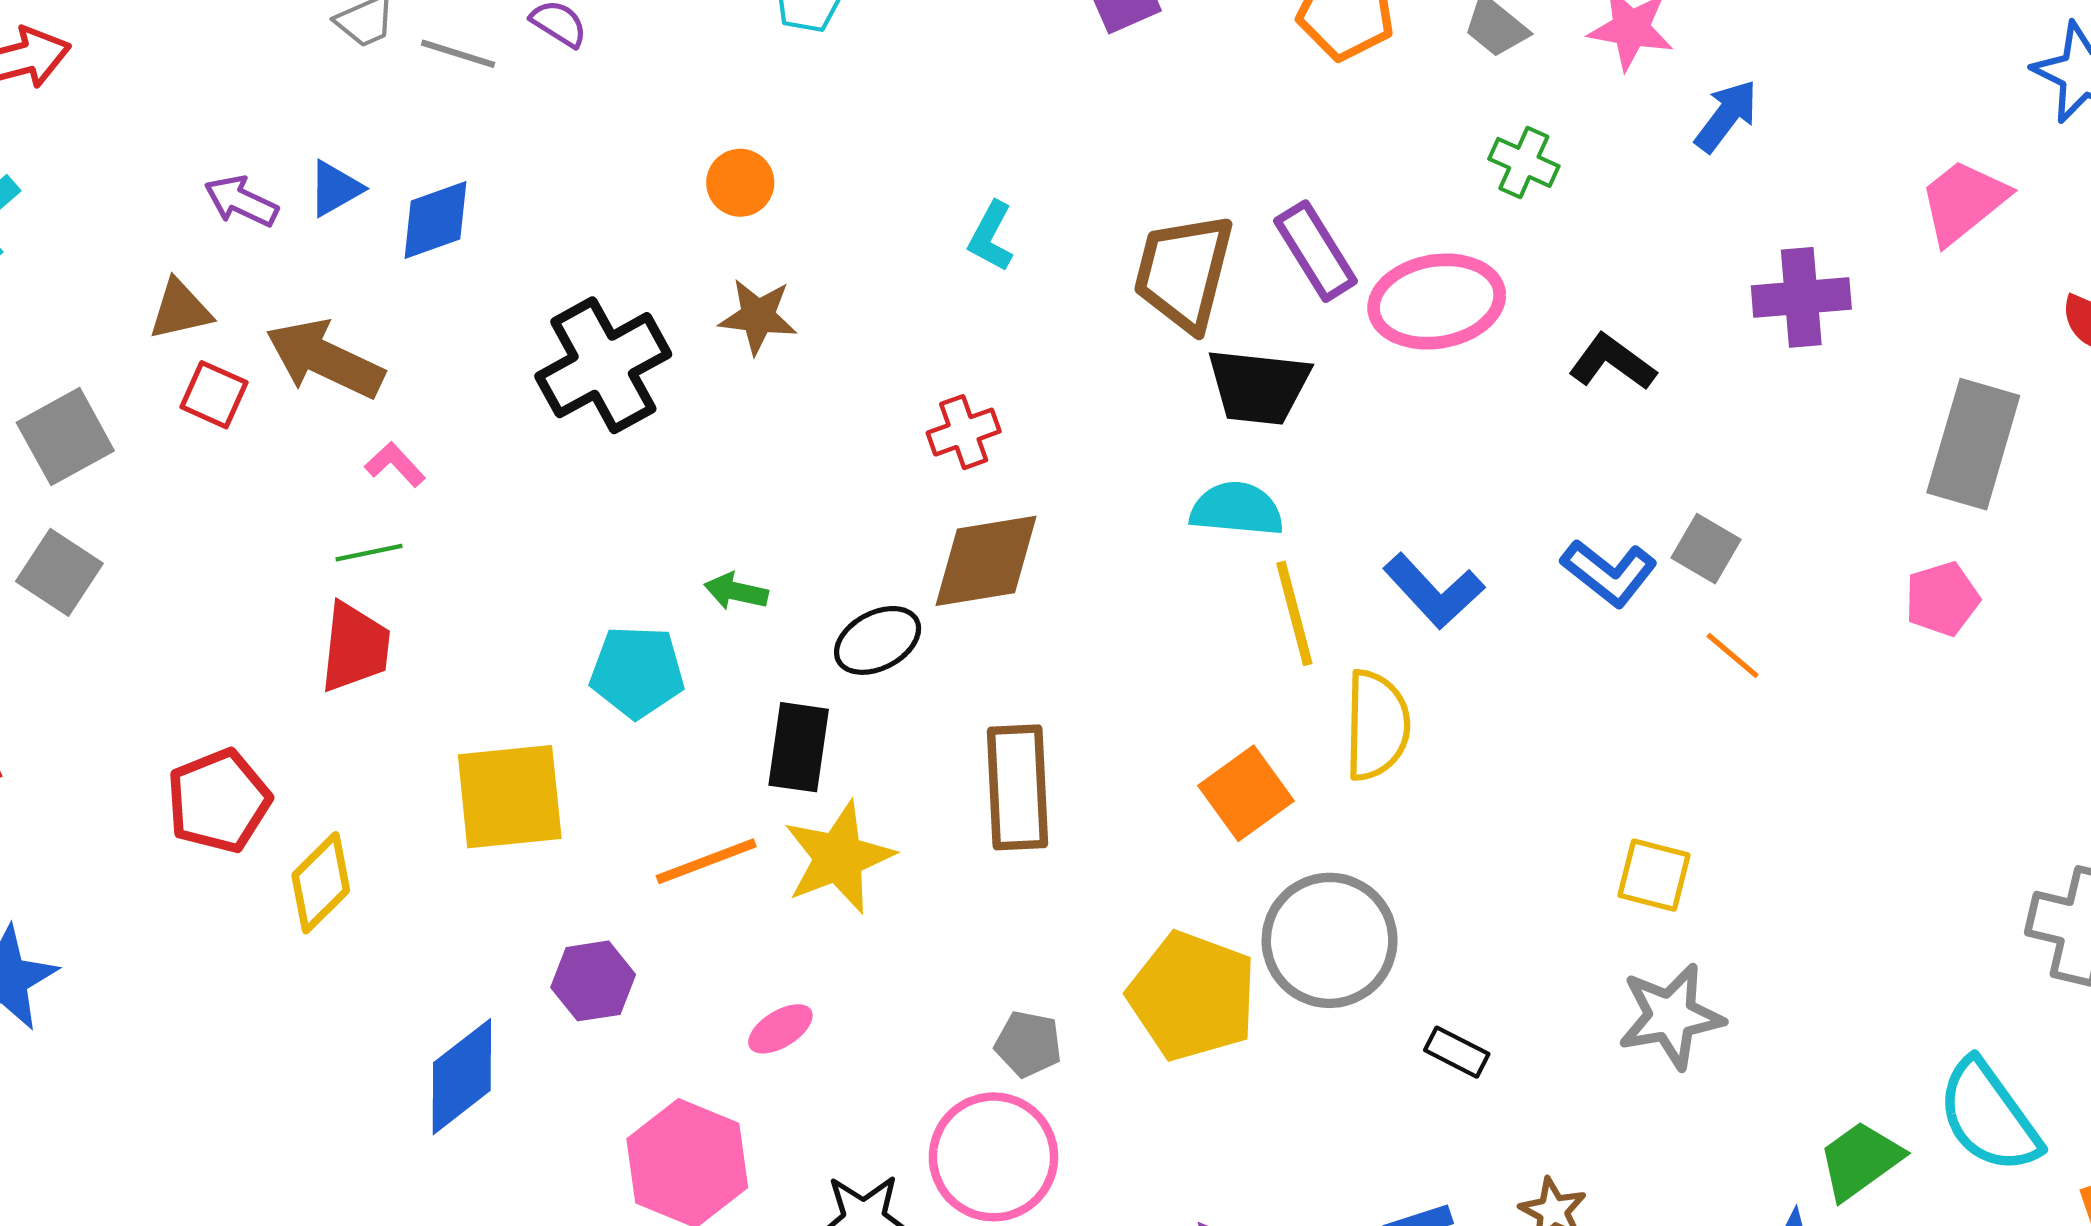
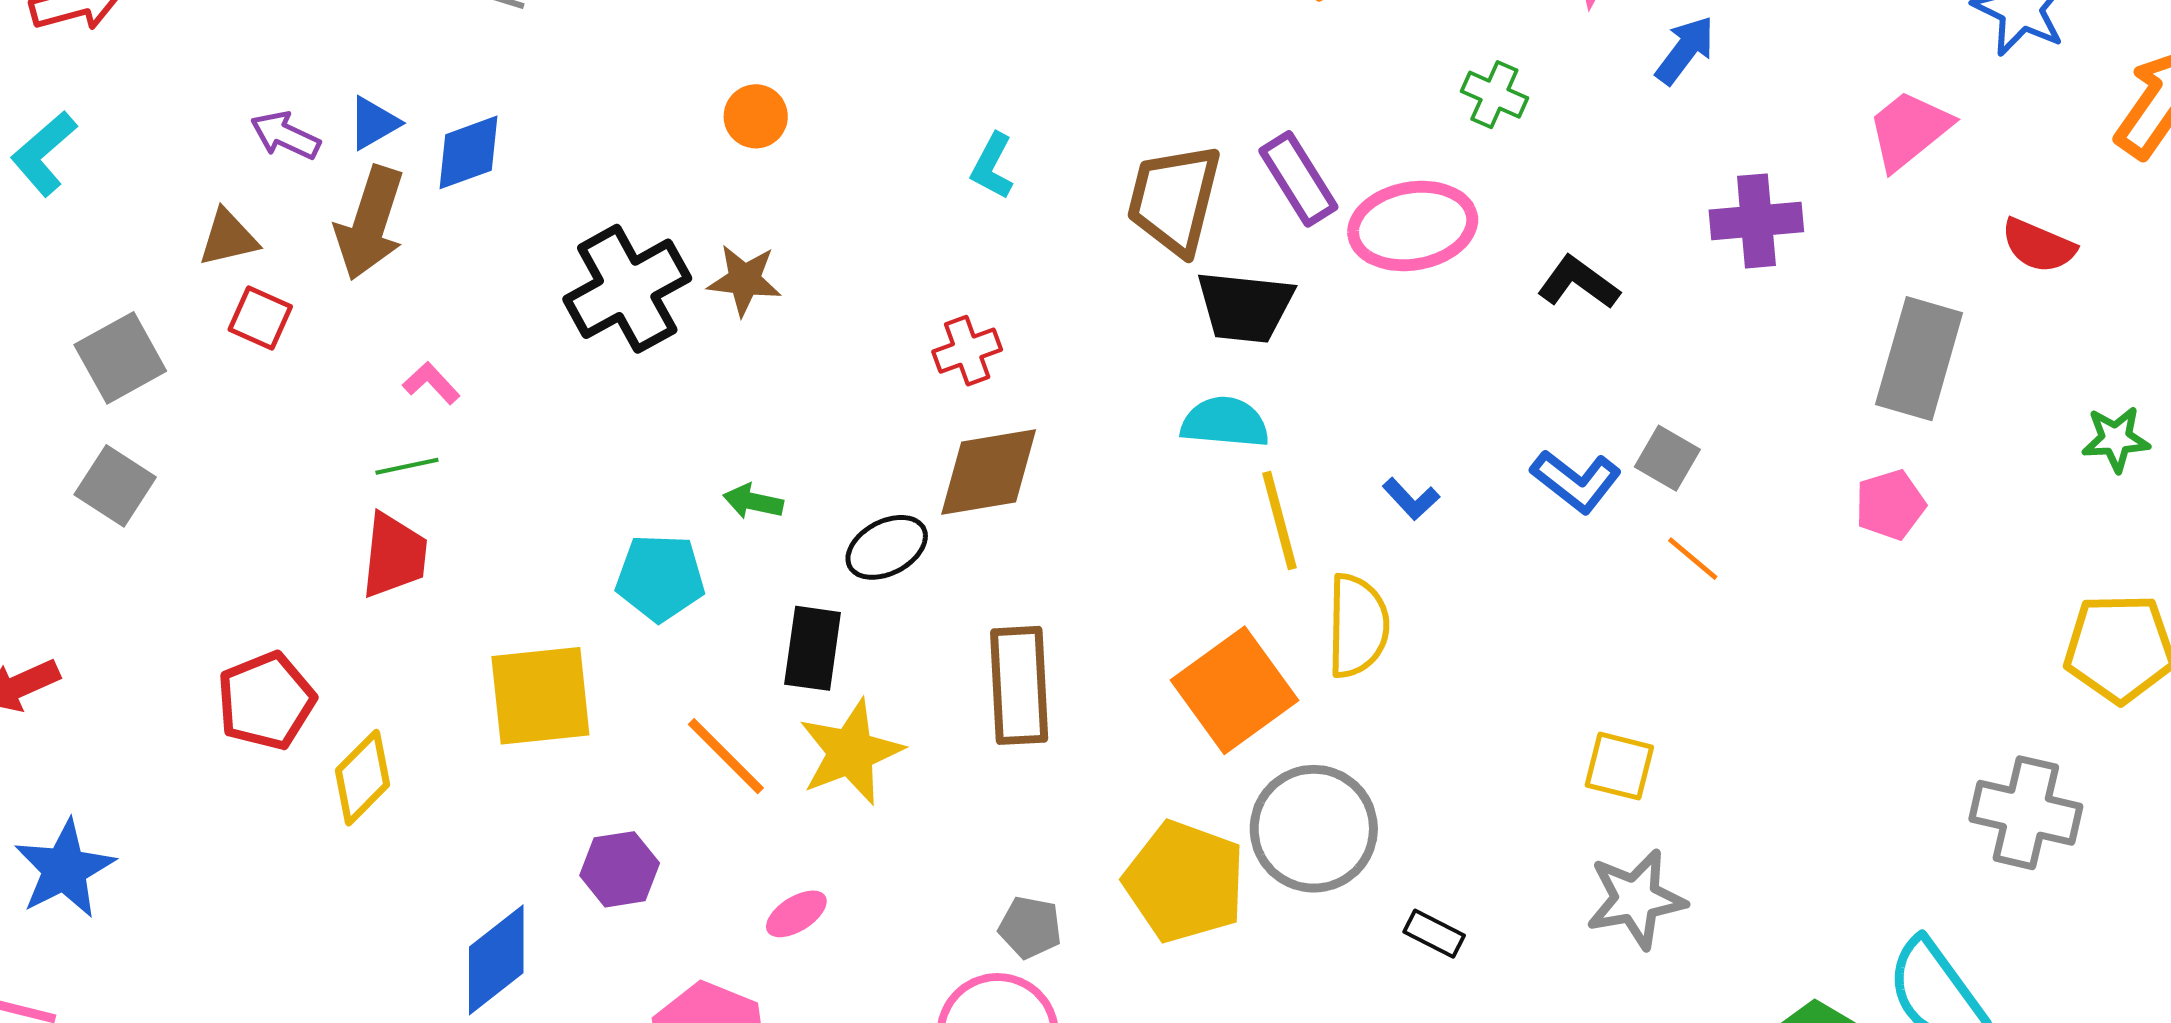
brown star: (758, 316) -> (744, 280), moved
brown arrow: (325, 359) -> (370, 223), moved, turned -97
blue L-shape: (1434, 591) -> (1411, 499), size x0.6
orange square: (1246, 793) -> (1235, 690), size x1.4
orange line: (706, 861) -> (726, 756), turned 66

